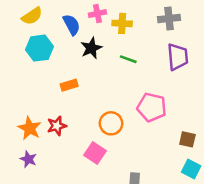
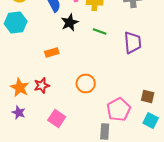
cyan hexagon: (39, 48) -> (16, 22), moved
purple trapezoid: (178, 57) -> (133, 42), moved
pink pentagon: (152, 107) -> (119, 110), moved, turned 30
pink square: (95, 153) -> (57, 118), moved

